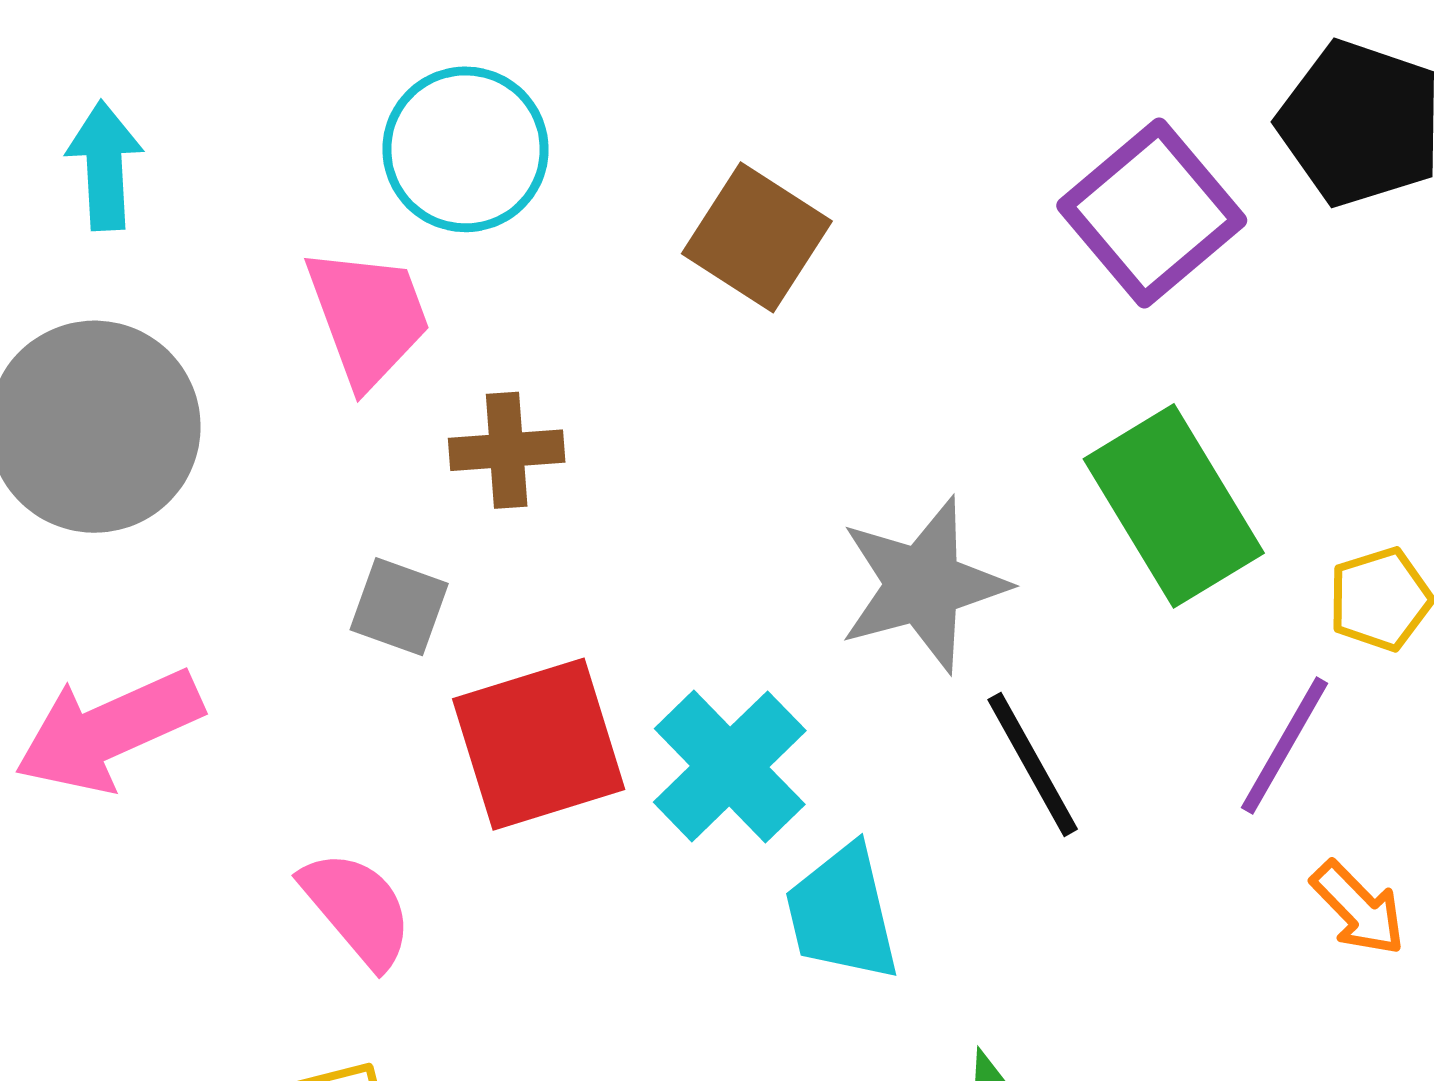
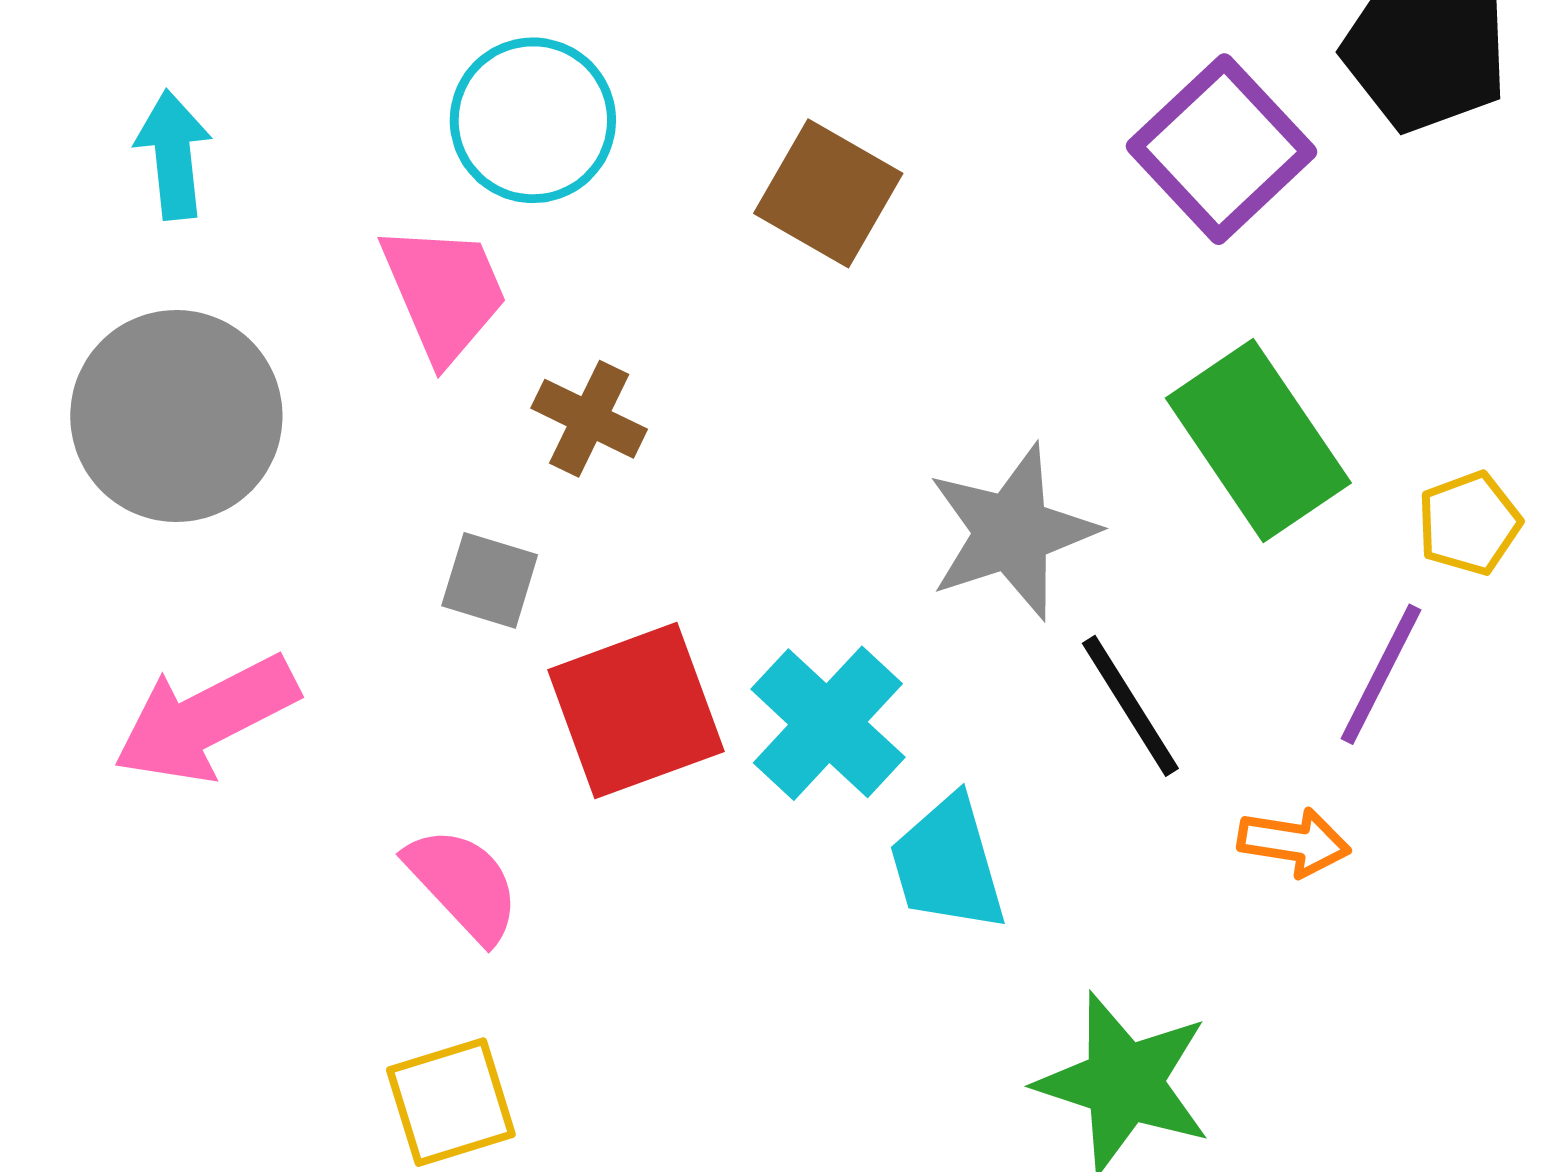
brown cross: (507, 450) -> (589, 419), turned 33
orange arrow: (1358, 908) -> (1294, 842), moved, turned -34

